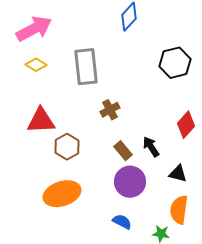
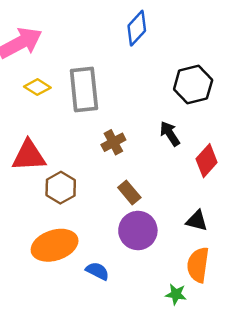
yellow diamond: (36, 65) -> (37, 87), moved
black arrow: (151, 147) -> (170, 134), moved
blue semicircle: (122, 222) -> (97, 271), moved

